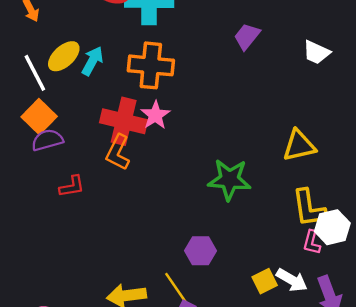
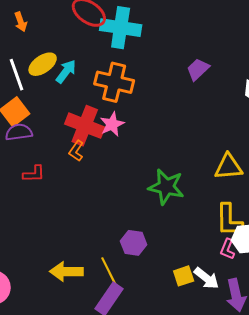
orange L-shape: (118, 152) -> (76, 151), size x0.7

